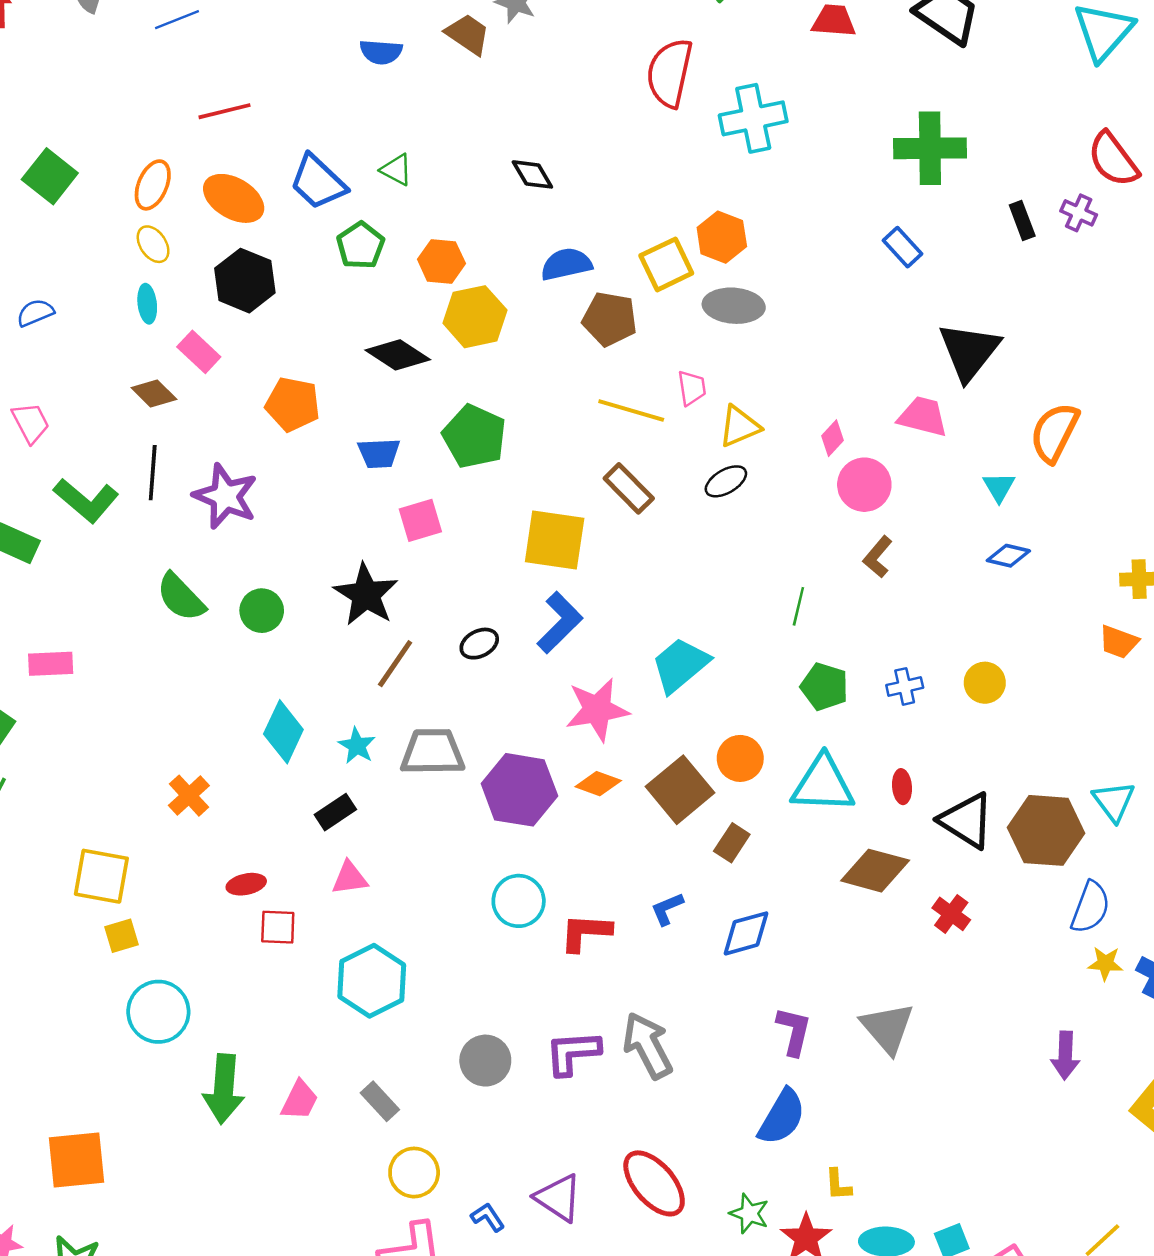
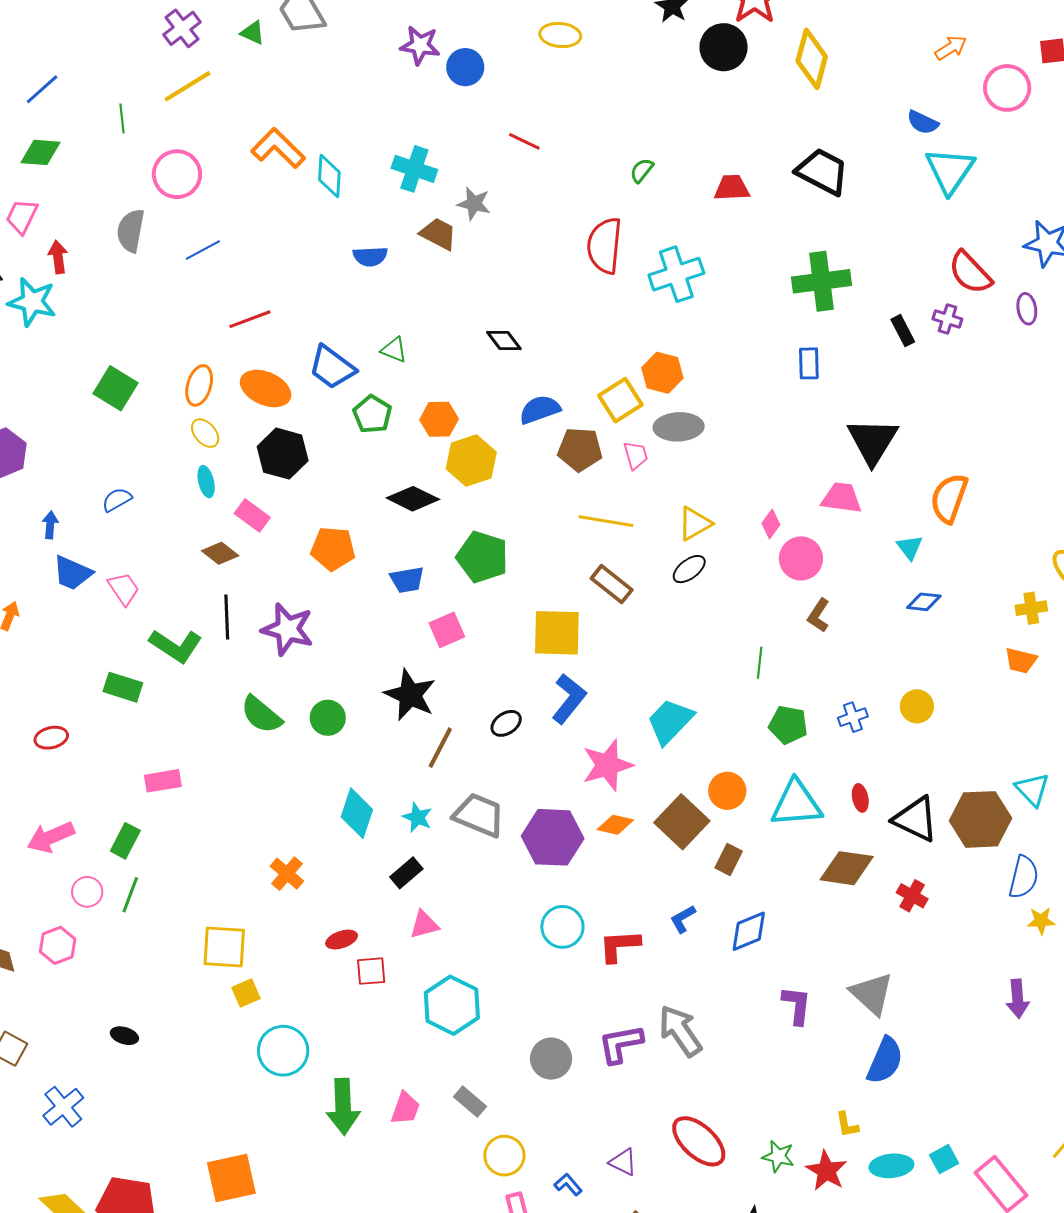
blue rectangle: (902, 247) -> (809, 363), turned 48
pink trapezoid: (692, 388) -> (636, 455), moved
gray trapezoid: (433, 752) -> (479, 815), turned 30
blue semicircle: (782, 1117) -> (885, 1060), moved
purple triangle: (558, 1198) -> (623, 1162), size x0.7

